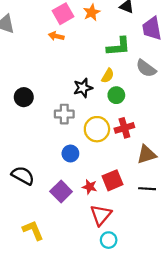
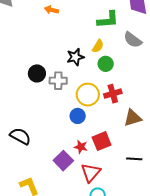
black circle: (24, 97) -> (37, 73), moved
blue circle: (70, 154) -> (78, 116), moved
black line: (147, 189) -> (134, 159), moved
purple square: (61, 191) -> (63, 161), moved

